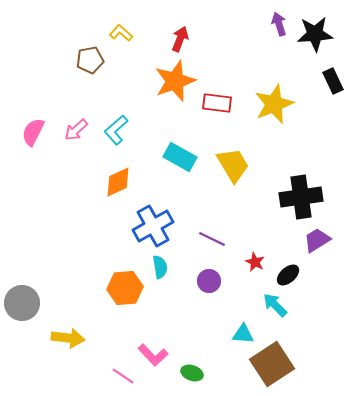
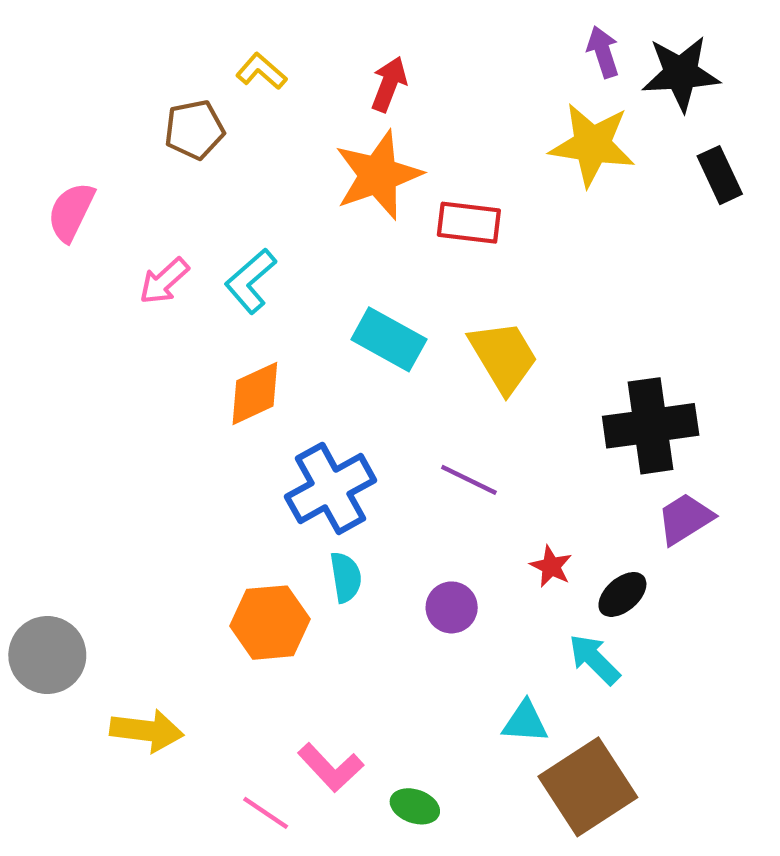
yellow star: (274, 104) -> (592, 145), moved, turned 30
pink semicircle: (33, 132) -> (71, 212), moved
purple line: (212, 239) -> (469, 480), moved

